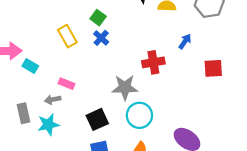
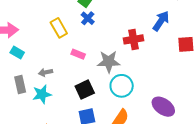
yellow rectangle: (67, 36) -> (59, 28), moved
blue arrow: (185, 41) -> (161, 21), size x1.5
cyan rectangle: (30, 66) -> (17, 53), moved
pink rectangle: (66, 84) -> (78, 54), moved

